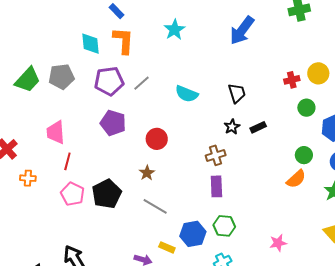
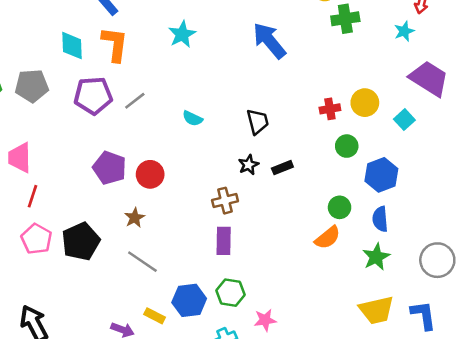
blue arrow: (242, 30) -> (269, 41), turned 100
cyan semicircle: (187, 94) -> (193, 118), size x0.7
purple pentagon: (113, 123) -> (110, 168), moved
pink star: (278, 243) -> (265, 320), moved

